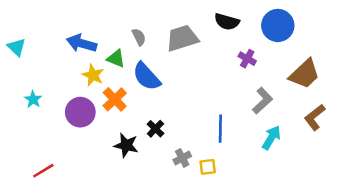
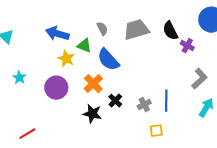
black semicircle: (227, 22) -> (170, 31), moved, turned 48
orange cross: (115, 99) -> (93, 84), moved
gray cross: (182, 158) -> (144, 105), moved

